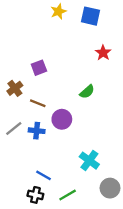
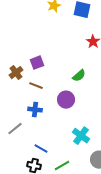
purple square: (39, 68) -> (37, 63), moved
purple circle: (62, 119) -> (66, 100), moved
gray line: (14, 128) -> (15, 129), moved

